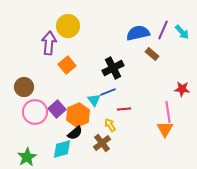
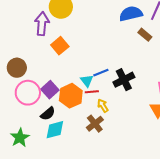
black cross: (113, 68) -> (124, 80), moved
red line: (124, 109) -> (92, 92), moved
black semicircle: (75, 133) -> (48, 114), moved

